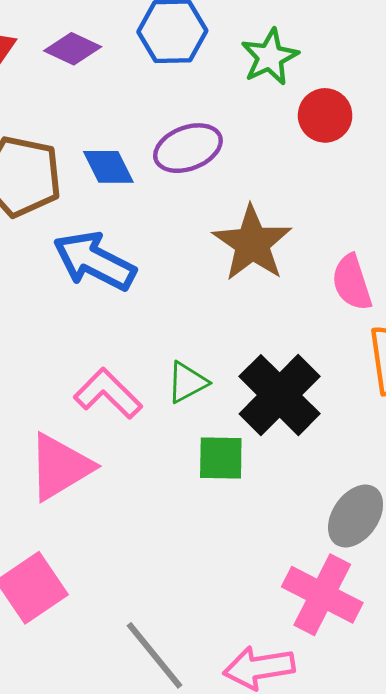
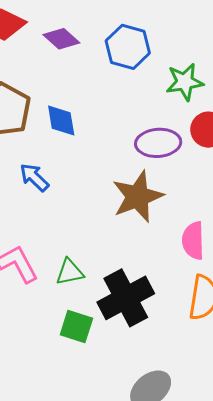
purple ellipse: (188, 148) -> (158, 143), moved
blue arrow: (94, 261) -> (34, 177), size x0.6

